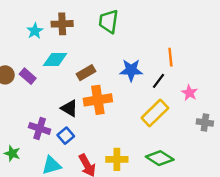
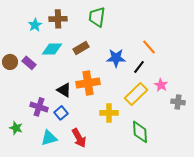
orange line: (170, 57) -> (149, 47), turned -35
brown rectangle: (86, 73) -> (81, 48), moved
pink star: (189, 93) -> (161, 85), moved
green diamond: (160, 158) -> (140, 132), turned 55
yellow cross: (117, 159) -> (109, 113), moved

